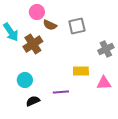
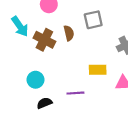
brown semicircle: (50, 25) -> (69, 33), moved, turned -128
brown cross: (33, 44) -> (44, 40), turned -30

